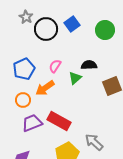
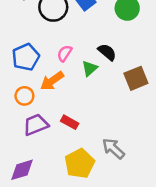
black semicircle: (89, 65) -> (107, 52), turned 42
red rectangle: (59, 121) -> (70, 122), size x0.6

